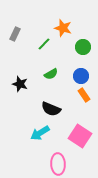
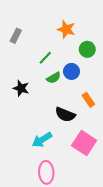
green line: (44, 44) -> (45, 58), moved
blue circle: (81, 76) -> (71, 71), moved
black semicircle: (51, 109) -> (65, 115), moved
pink ellipse: (58, 164) -> (46, 172), moved

